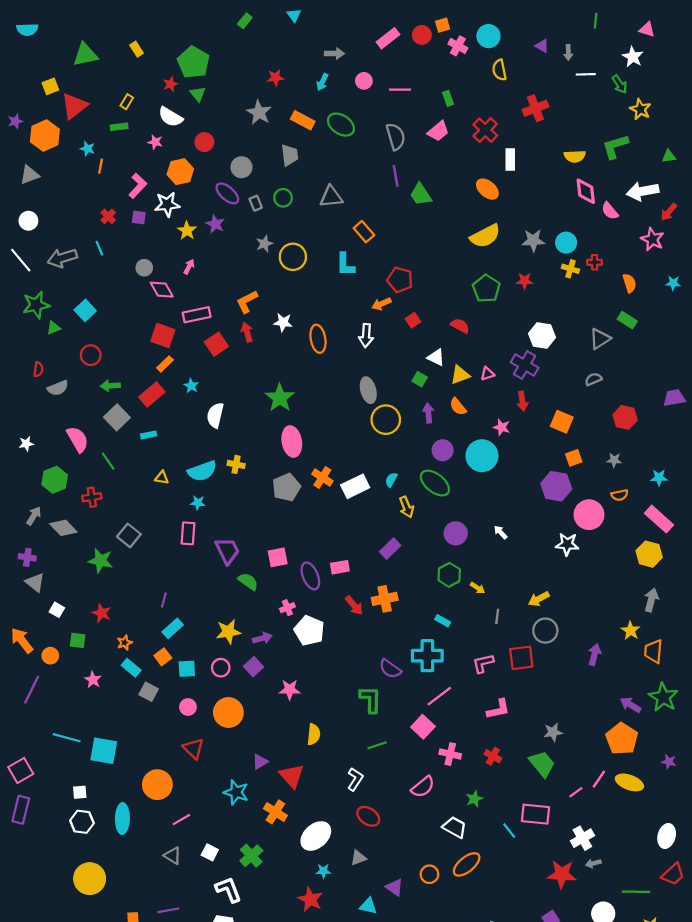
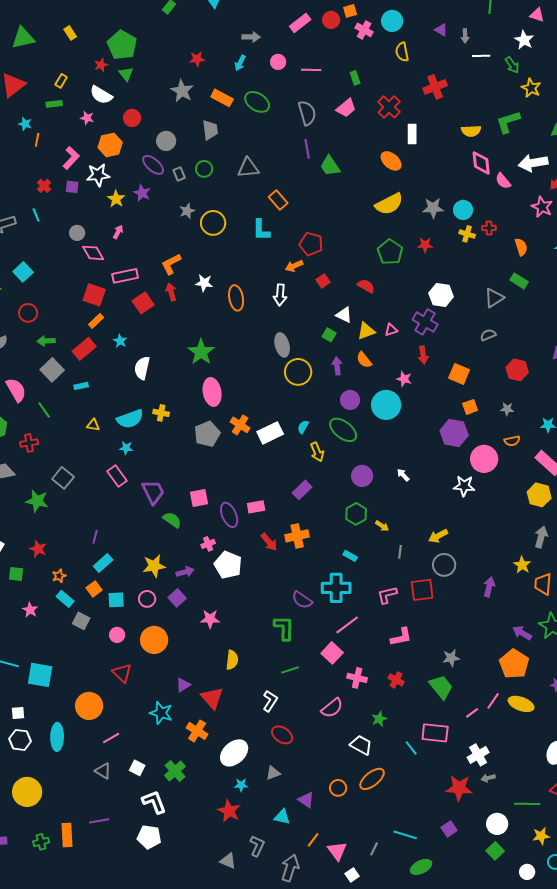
pink rectangle: (188, 533) -> (117, 476), turned -40

